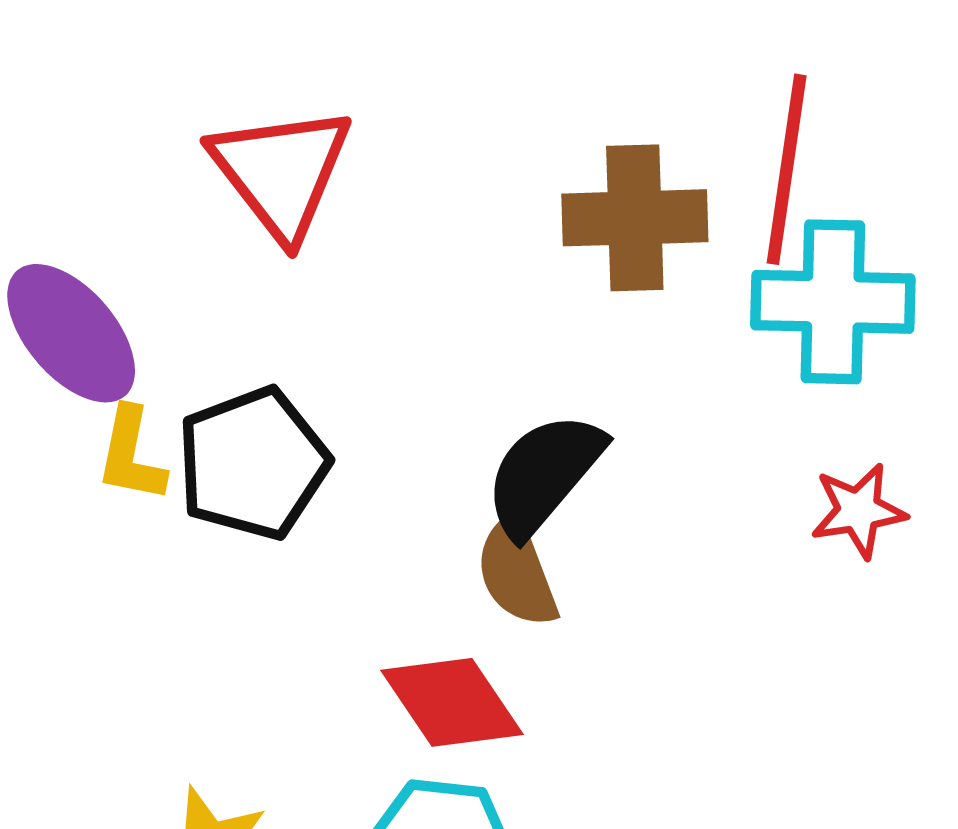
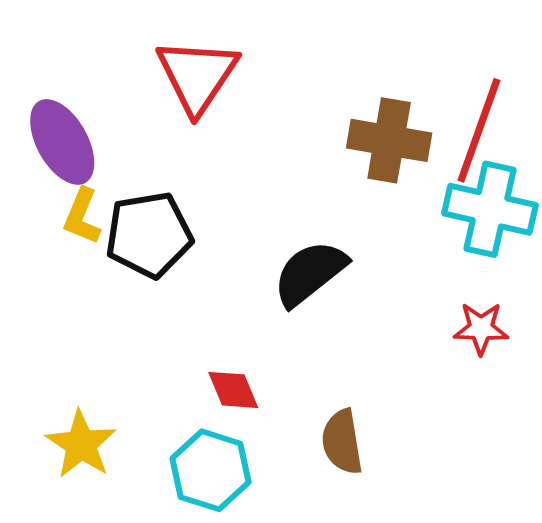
brown semicircle: (517, 572) -> (342, 442), moved
red diamond: (452, 702) -> (233, 390), size x0.7

